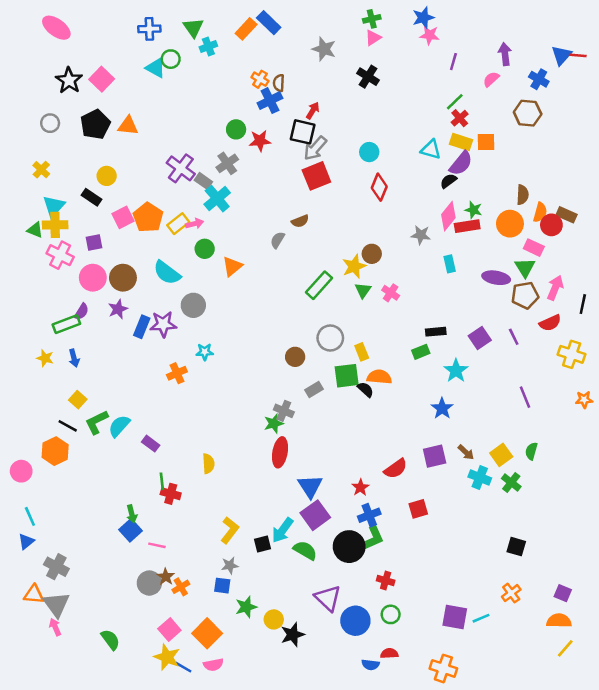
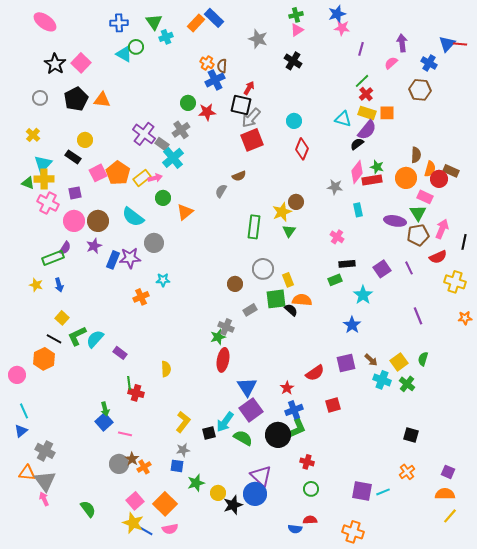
green rectangle: (319, 285) -> (254, 227), turned -35
pink cross: (391, 293) -> (337, 237), moved
blue circle: (355, 621) -> (255, 494), moved

